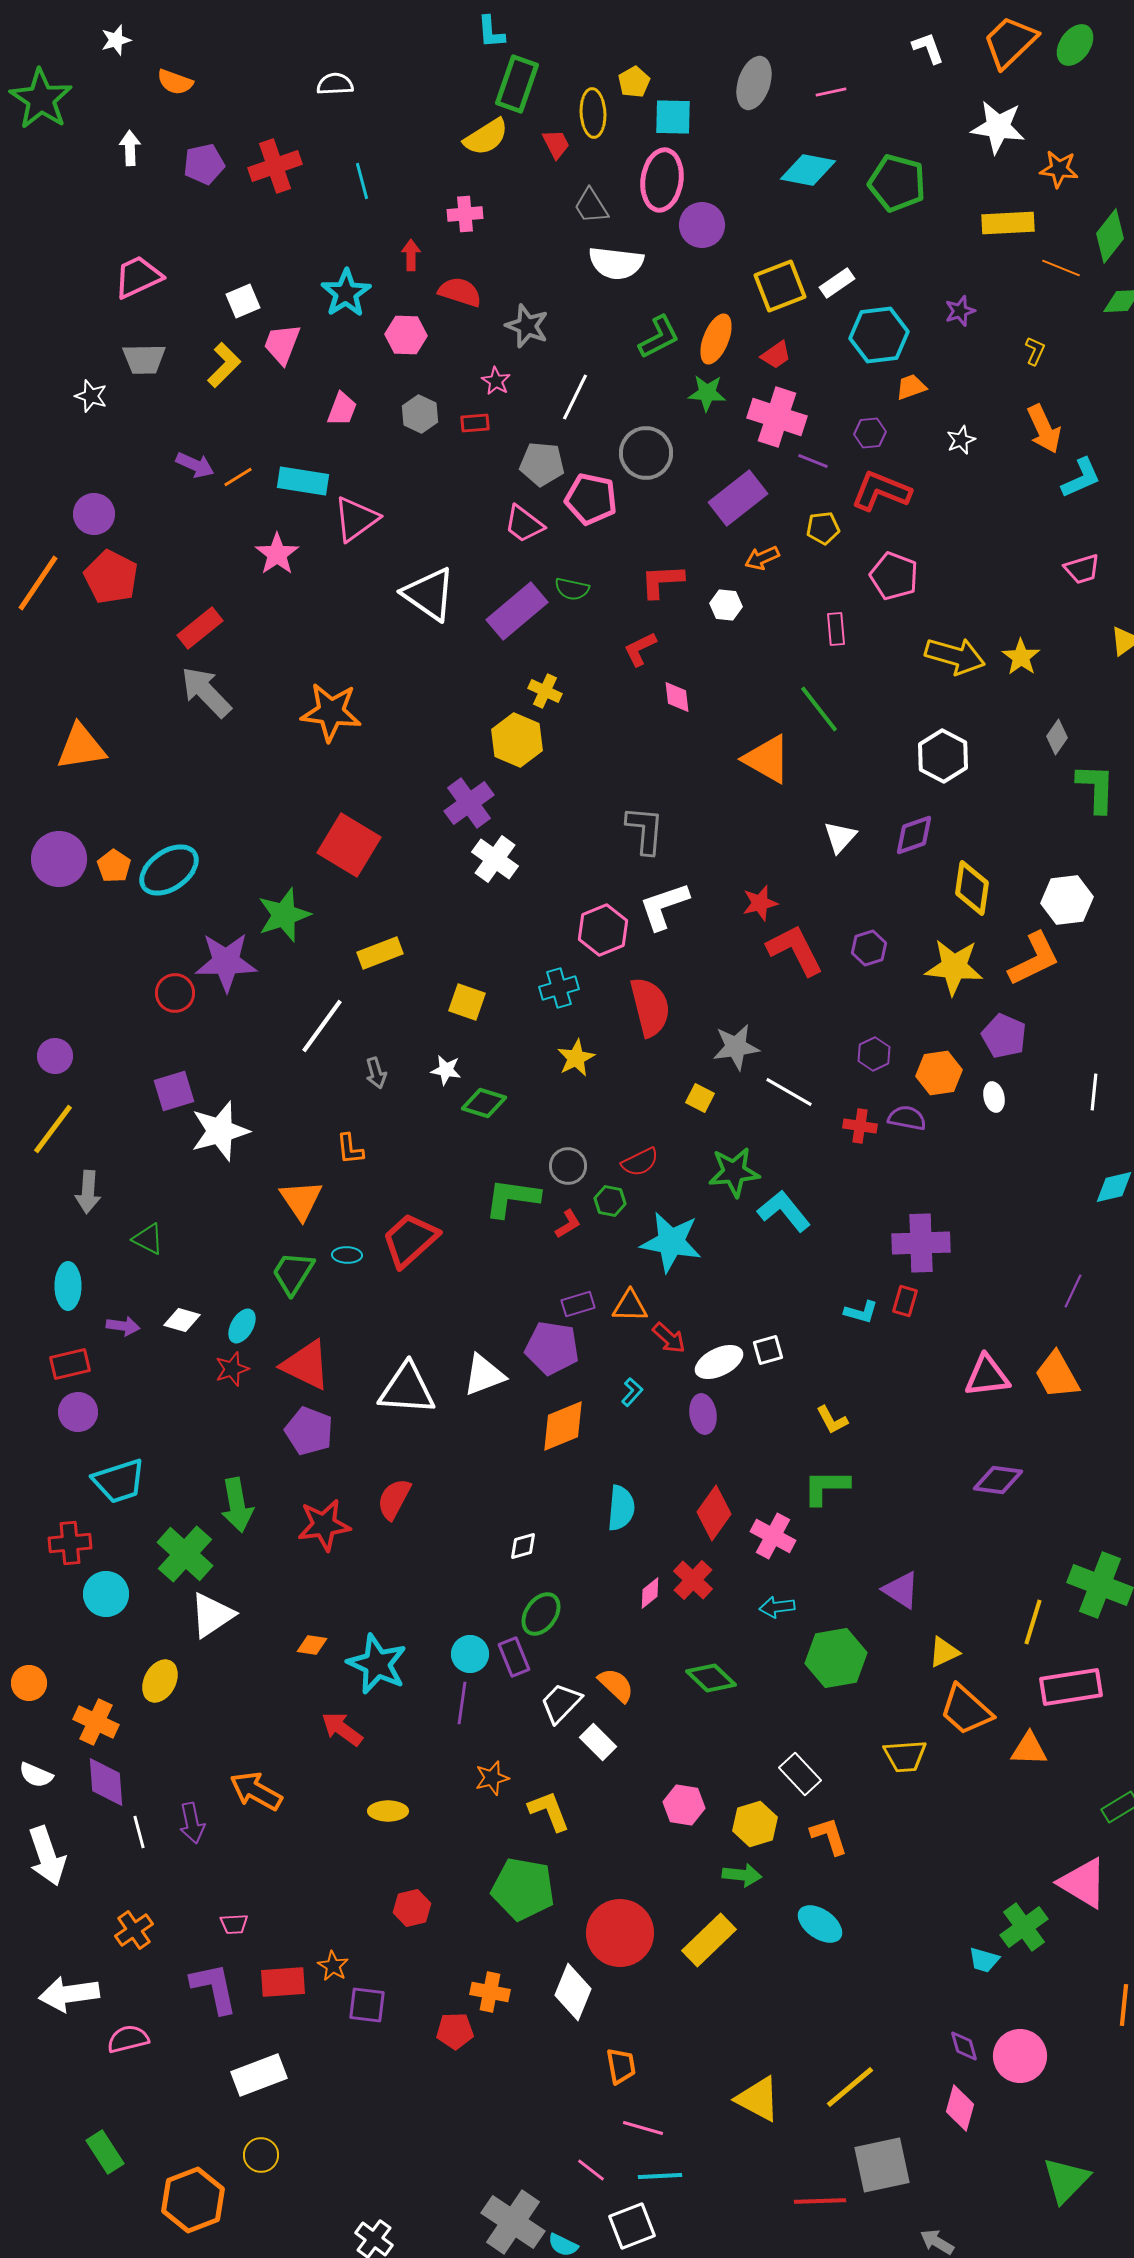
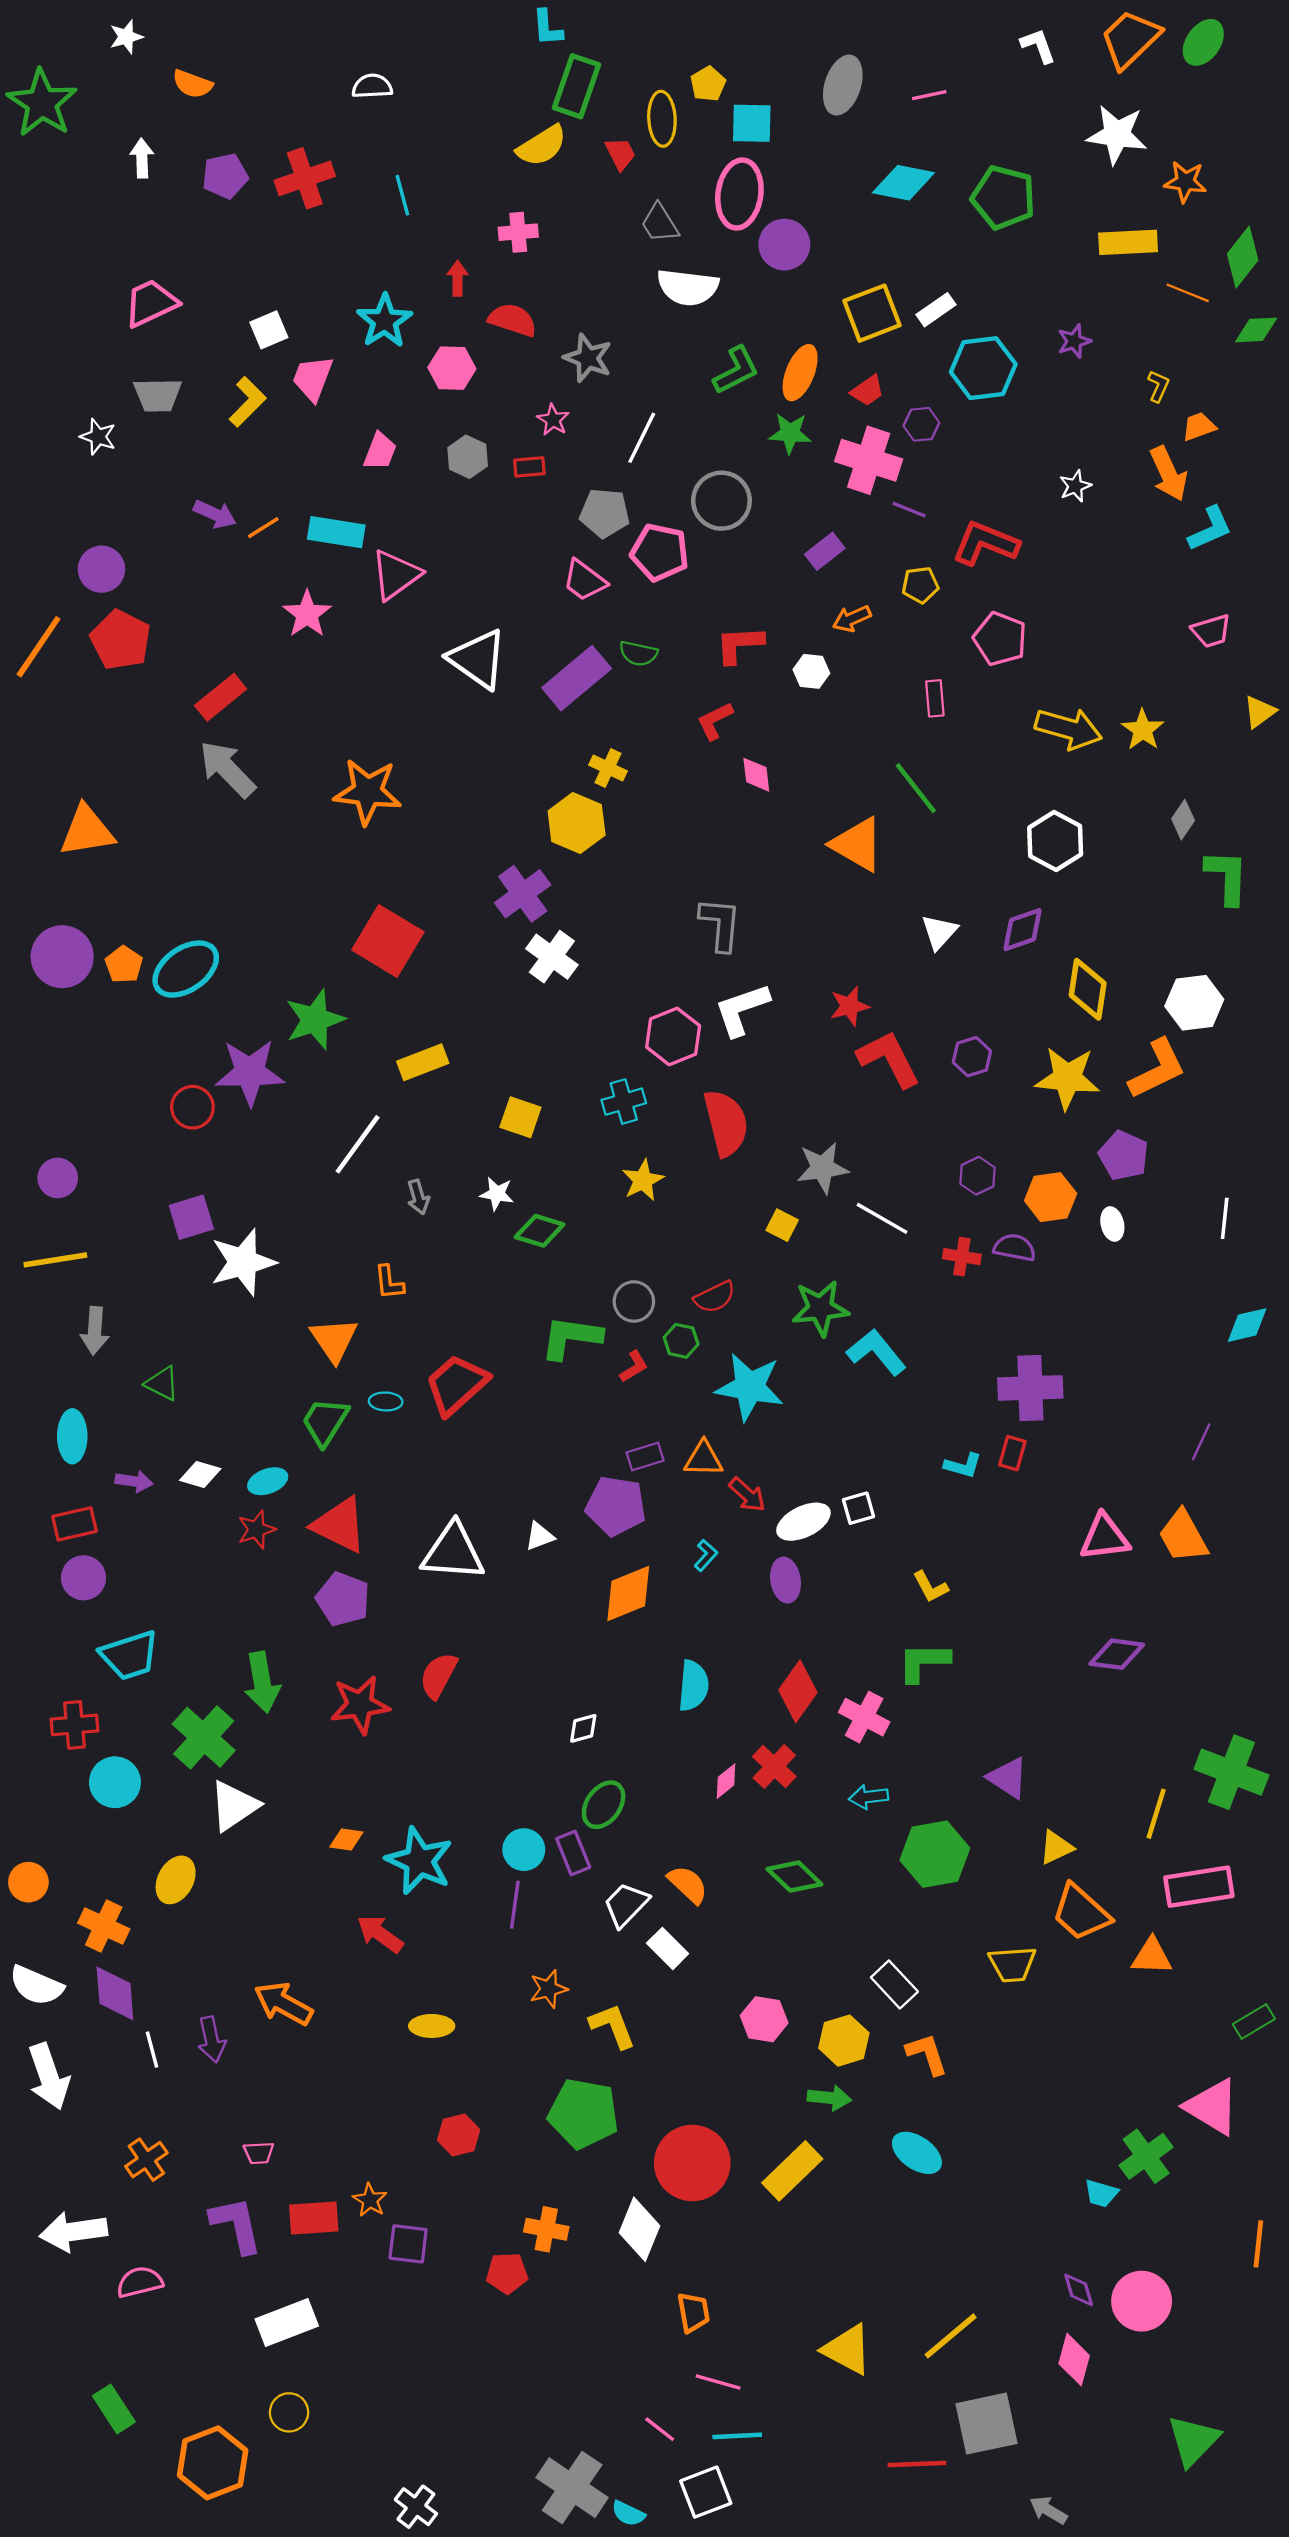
orange trapezoid: (911, 387) -> (1199, 427), moved
purple hexagon: (870, 433) -> (921, 424), moved
purple rectangle: (738, 498) -> (825, 551), size x0.6
yellow line: (53, 1129) -> (55, 1260), turned 44
cyan ellipse: (242, 1326) -> (268, 1481), turned 40
white triangle: (484, 1375) -> (540, 1536), size x0.6
white semicircle: (36, 1775) -> (36, 1986), size x1.4

